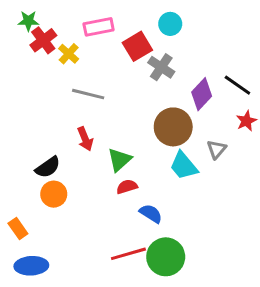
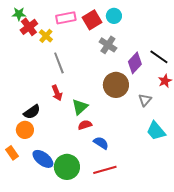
red square: (137, 46) -> (92, 20), moved
gray line: (88, 94) -> (59, 63), turned 55
cyan trapezoid: (184, 166) -> (156, 131), moved
orange circle: (54, 194) -> (25, 130), moved
red line: (128, 254) -> (105, 170), moved
green circle: (166, 257) -> (67, 167), moved
blue ellipse: (31, 266) -> (43, 159), moved, turned 40

